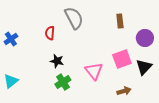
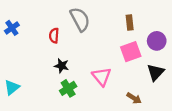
blue cross: (11, 39) -> (12, 28), moved
pink square: (122, 59) -> (131, 52), moved
brown arrow: (124, 91) -> (134, 98), turned 48

